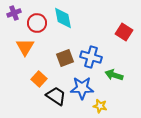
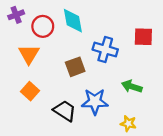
red square: (124, 32) -> (143, 37), turned -30
blue cross: (91, 57) -> (105, 49), moved
orange square: (39, 79) -> (30, 91), moved
yellow star: (100, 106) -> (128, 124), moved

